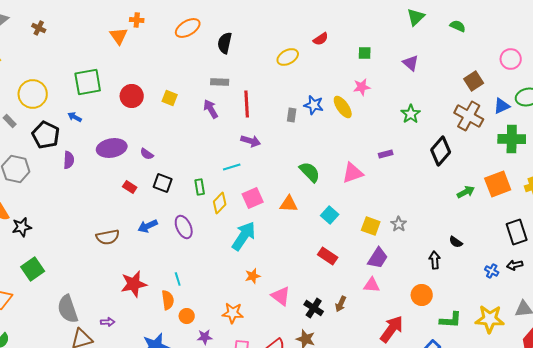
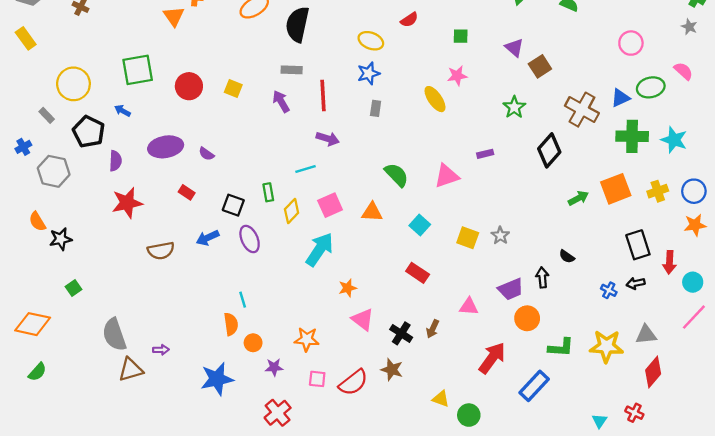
black semicircle: (225, 43) -> (297, 24), size x1.4
yellow ellipse: (288, 57) -> (371, 41), turned 50
brown square: (474, 81) -> (540, 66), moved
blue star: (314, 105) -> (369, 73), moved, turned -30
black square: (163, 183) -> (233, 205), moved
purple trapezoid: (378, 258) -> (511, 289), moved, turned 35
green square: (33, 269) -> (73, 288), size x0.6
orange star: (253, 276) -> (348, 288), moved
red star: (134, 284) -> (127, 203), moved

